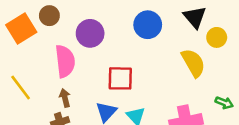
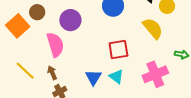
red square: (120, 78) -> (118, 50), moved
brown arrow: (65, 98) -> (52, 73), moved

